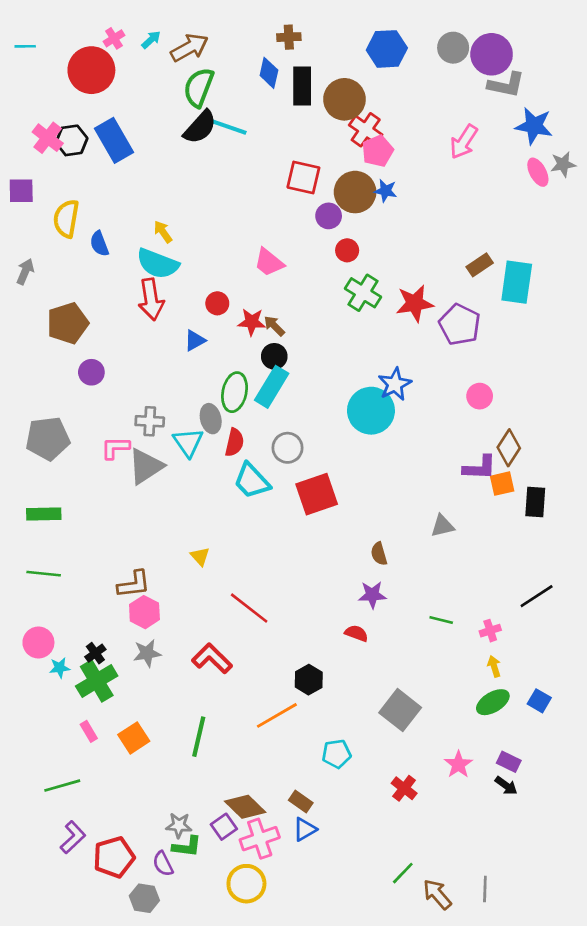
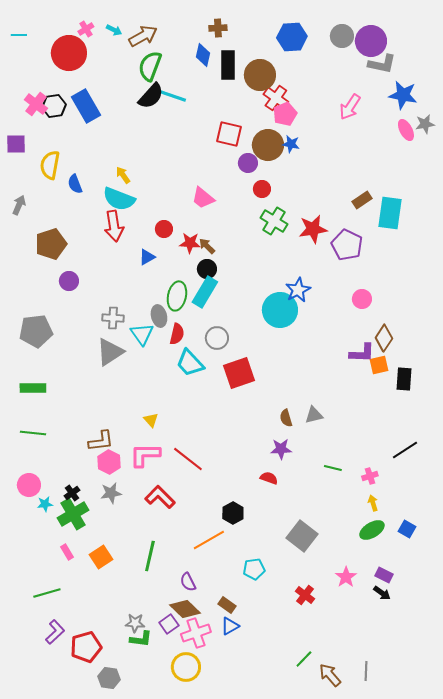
cyan arrow: (151, 40) -> (114, 30), turned 70
pink L-shape: (115, 448) -> (145, 455), moved, size x1.4
gray triangle: (443, 526) -> (314, 415), moved
purple semicircle: (163, 864) -> (188, 582), moved

